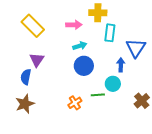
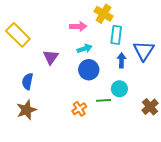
yellow cross: (98, 13) -> (104, 14), turned 30
yellow rectangle: (33, 26) -> (18, 35), moved
purple triangle: (37, 60) -> (51, 57), moved
blue arrow: (121, 65) -> (122, 60), moved

